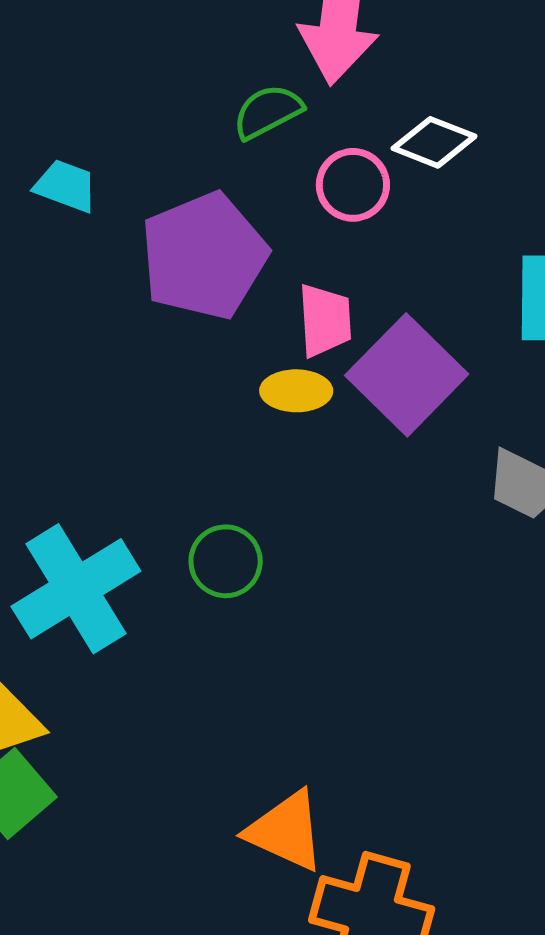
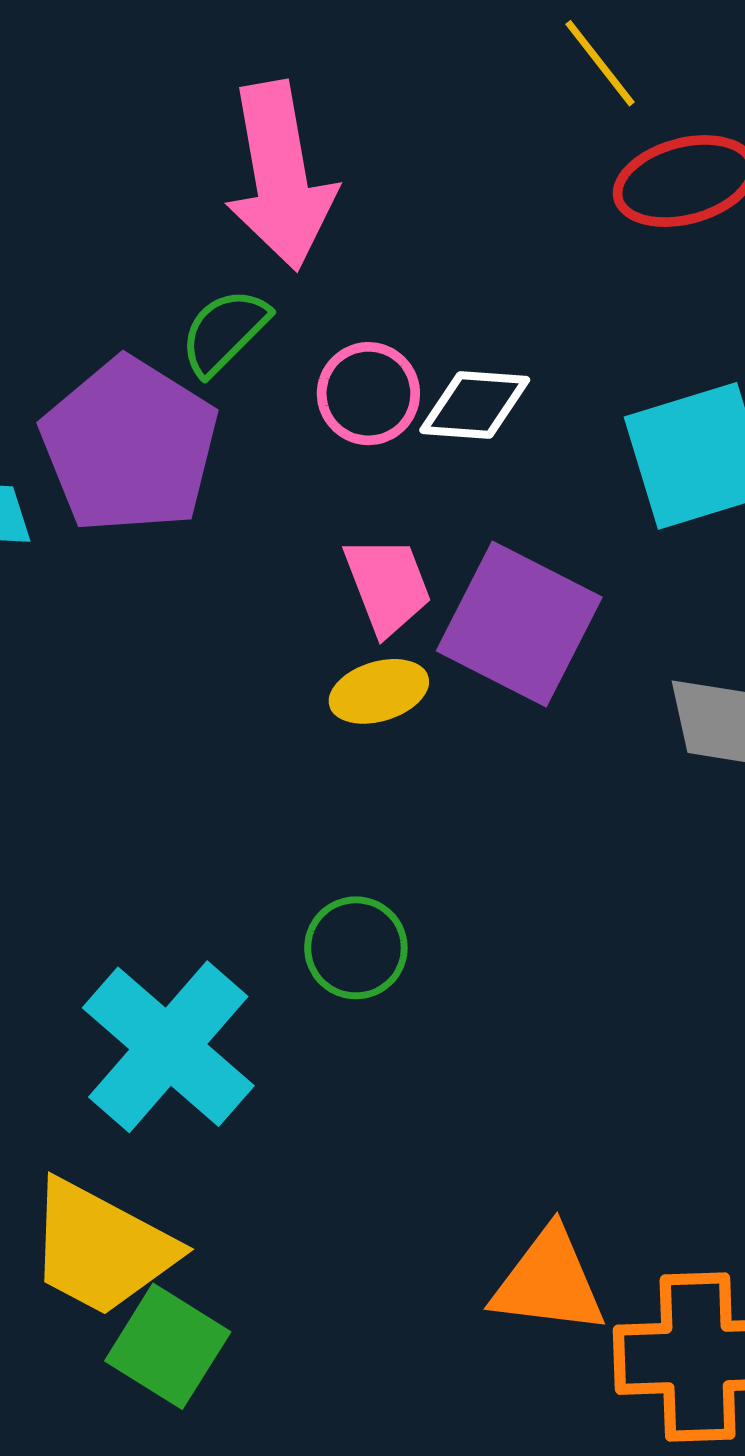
white diamond: (434, 142) -> (475, 405), moved
purple pentagon: (204, 256) -> (129, 446), moved

